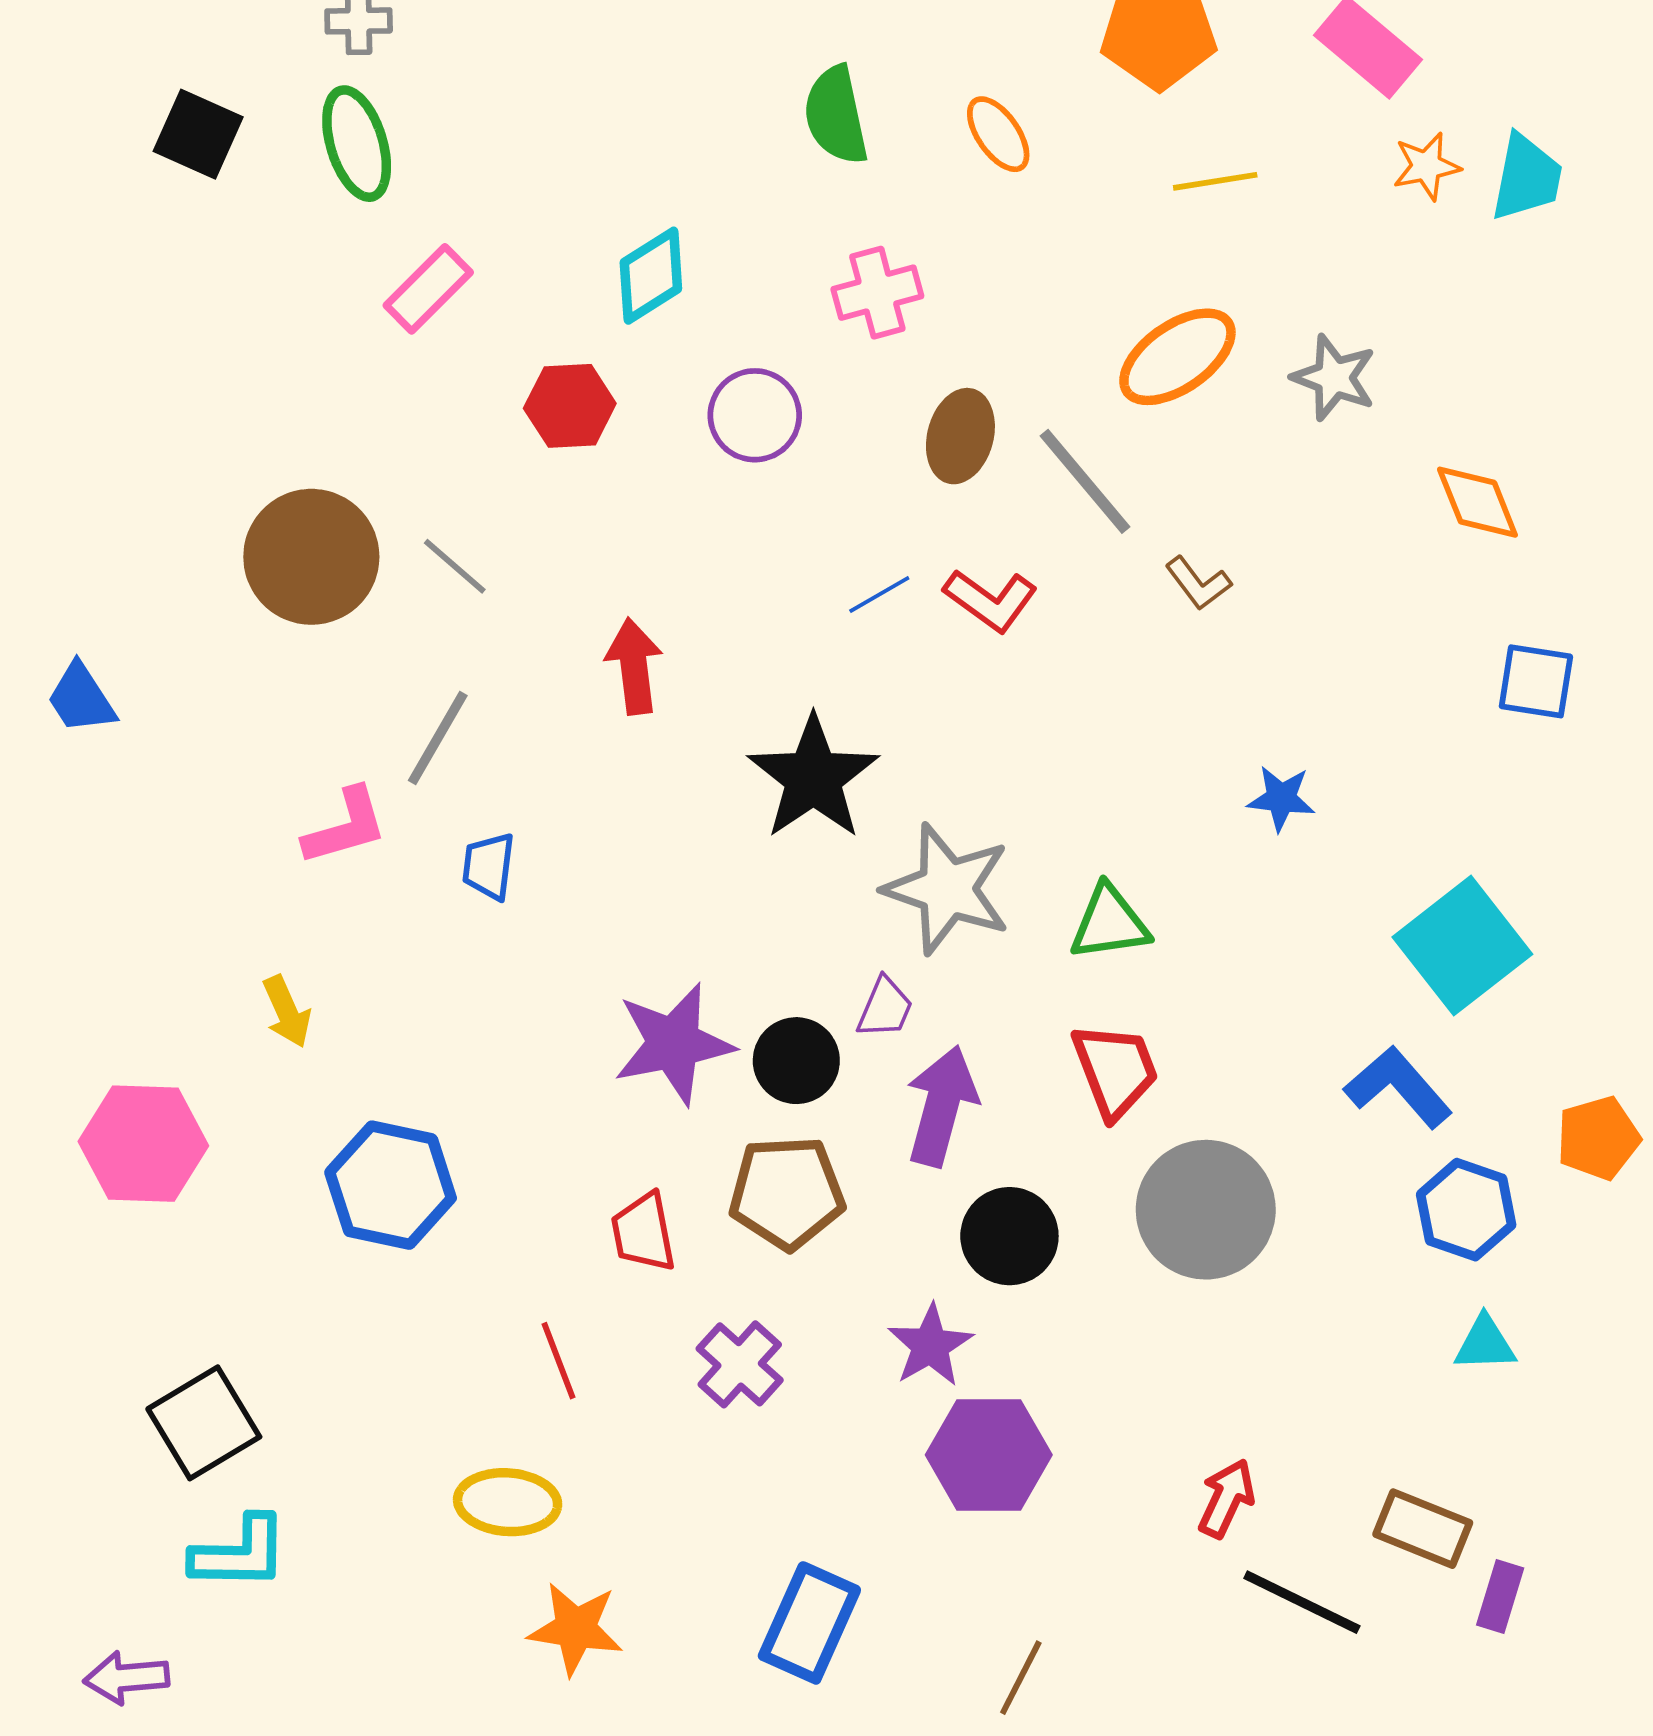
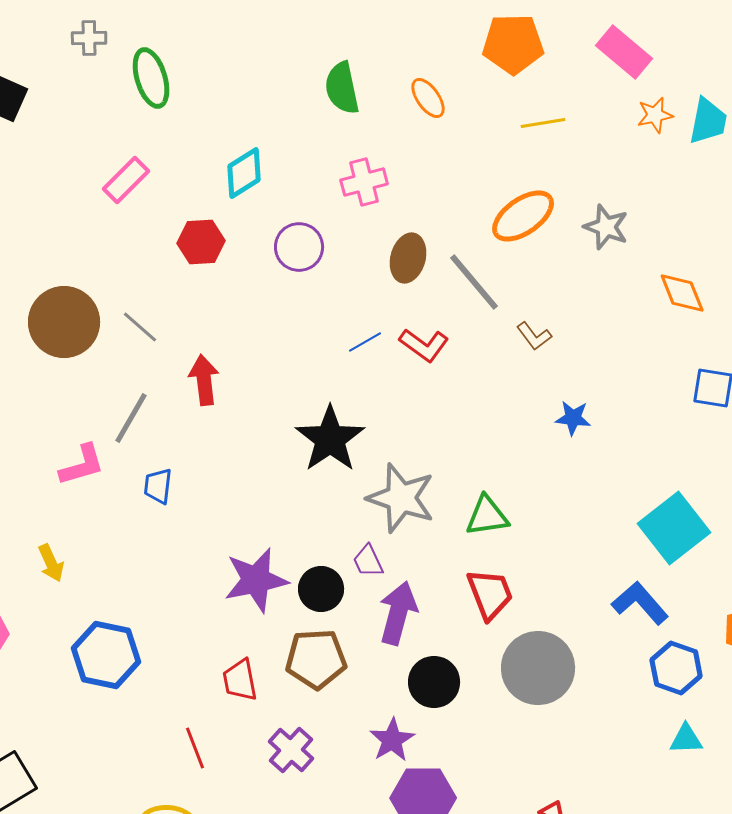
green ellipse: (357, 144) -> (151, 78), moved
red arrow: (634, 666) -> (204, 380), moved
blue star: (1281, 798) -> (573, 418), moved
purple trapezoid: (885, 1008) -> (368, 561), turned 132

